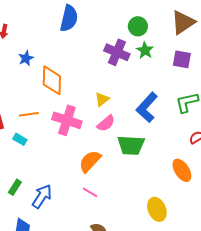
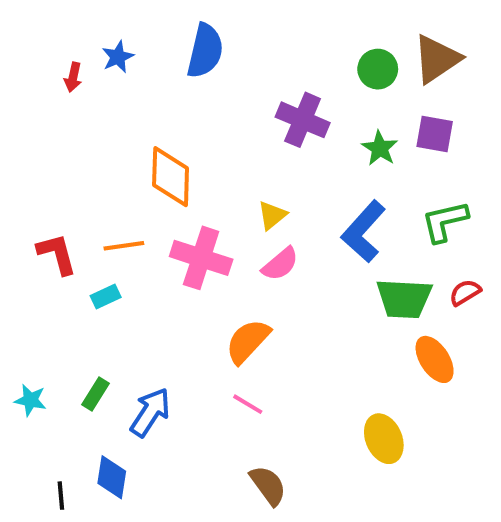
green circle: (138, 26) -> (378, 69), moved
green star: (145, 50) -> (380, 148), moved
blue star: (26, 58) -> (118, 57), moved
cyan rectangle: (20, 139) -> (106, 296), turned -56
green trapezoid: (131, 145) -> (404, 299), moved

